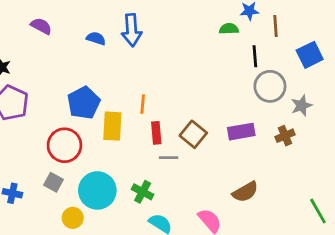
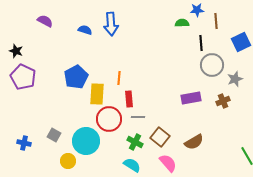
brown square: (193, 134) -> (160, 137), moved
red circle: (64, 145) -> (109, 119), moved
green cross: (143, 192) -> (135, 142), moved

